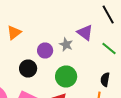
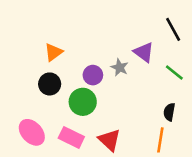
black circle: (28, 68) -> (50, 84), moved
green circle: (66, 76) -> (83, 102), moved

